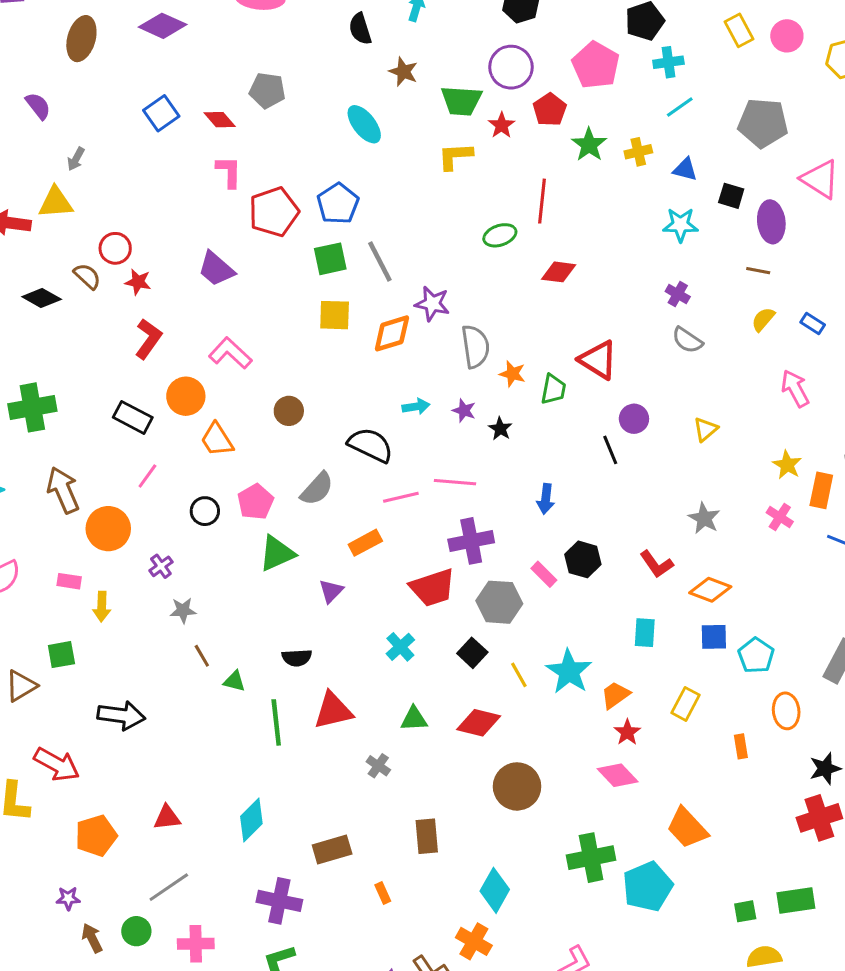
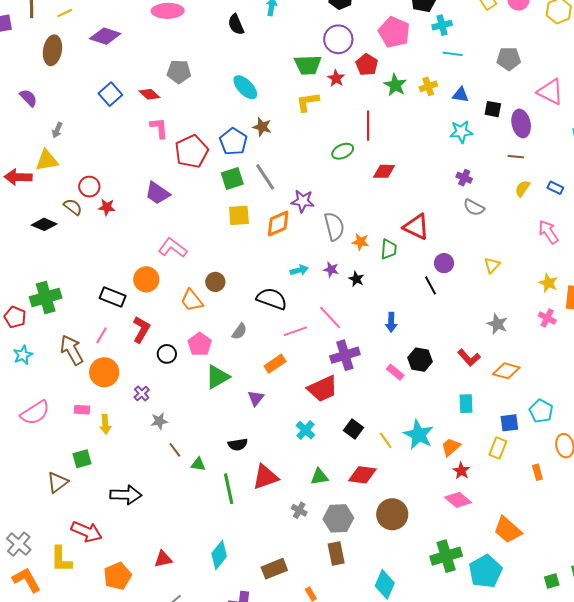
brown star: (403, 72) -> (262, 127), moved
cyan line: (680, 107) -> (453, 54), turned 48
gray pentagon: (763, 123) -> (509, 59), size x0.7
red L-shape: (148, 339) -> (141, 329), moved
orange trapezoid: (217, 440) -> (192, 300), moved
pink line: (147, 476) -> (101, 335), moved
pink line: (455, 482) -> (330, 318), turned 48
gray semicircle: (317, 489) -> (239, 331), size x0.7
gray hexagon: (499, 602) -> (338, 518), moved
blue square: (714, 637) -> (509, 423), moved

